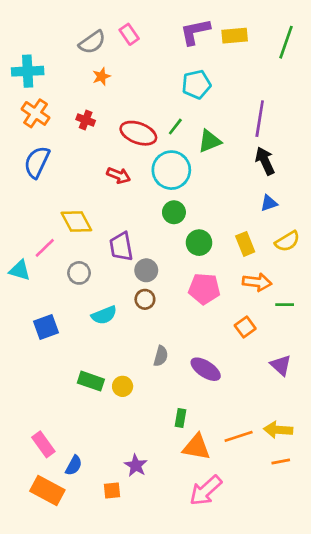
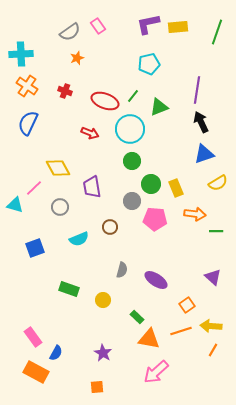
blue triangle: (269, 203) -> (204, 154), size x1.5
yellow rectangle: (245, 244) -> (176, 188), moved
gray circle: (146, 270) -> (132, 201), moved
orange square: (245, 327) -> (187, 305), moved
yellow circle: (123, 386) -> (103, 300), moved
green rectangle: (181, 418) -> (137, 317), turned -56
orange line: (281, 461) -> (213, 350), turned -48
orange square: (112, 491) -> (97, 387), moved

